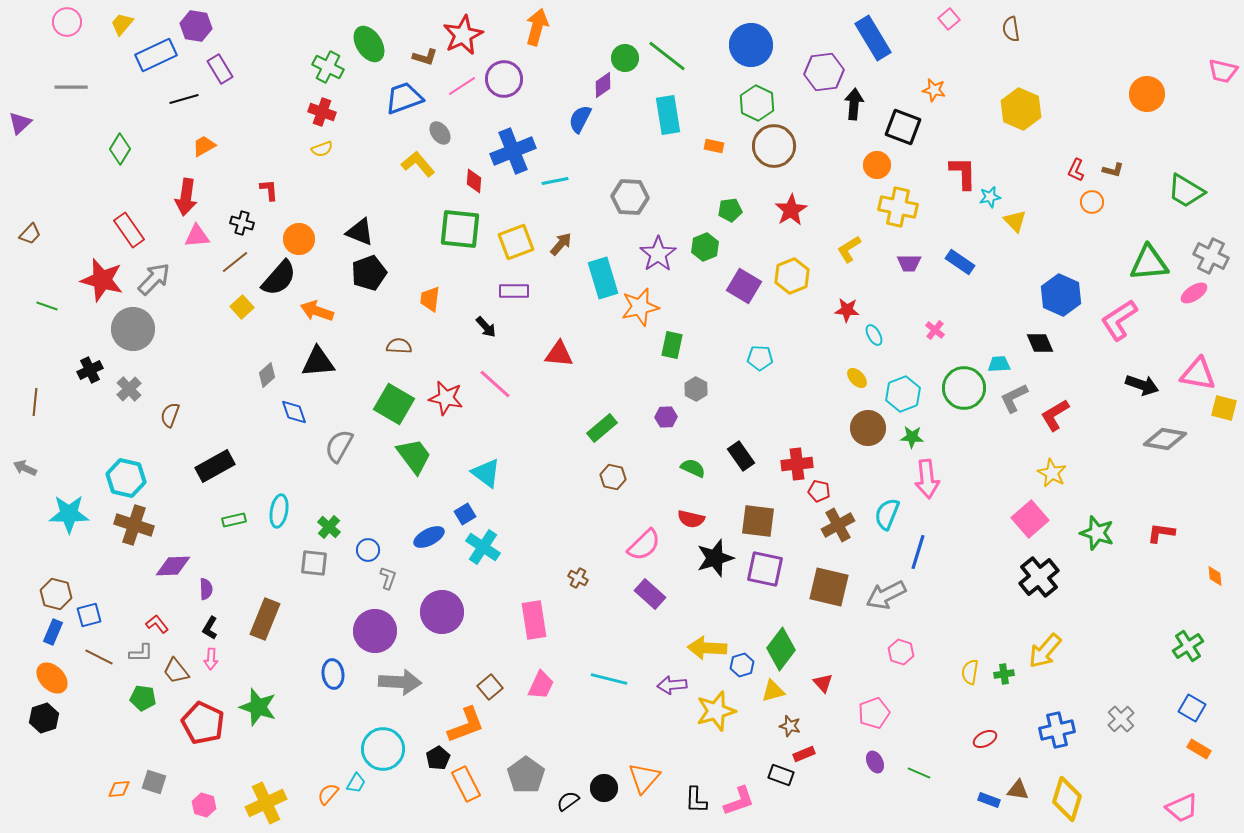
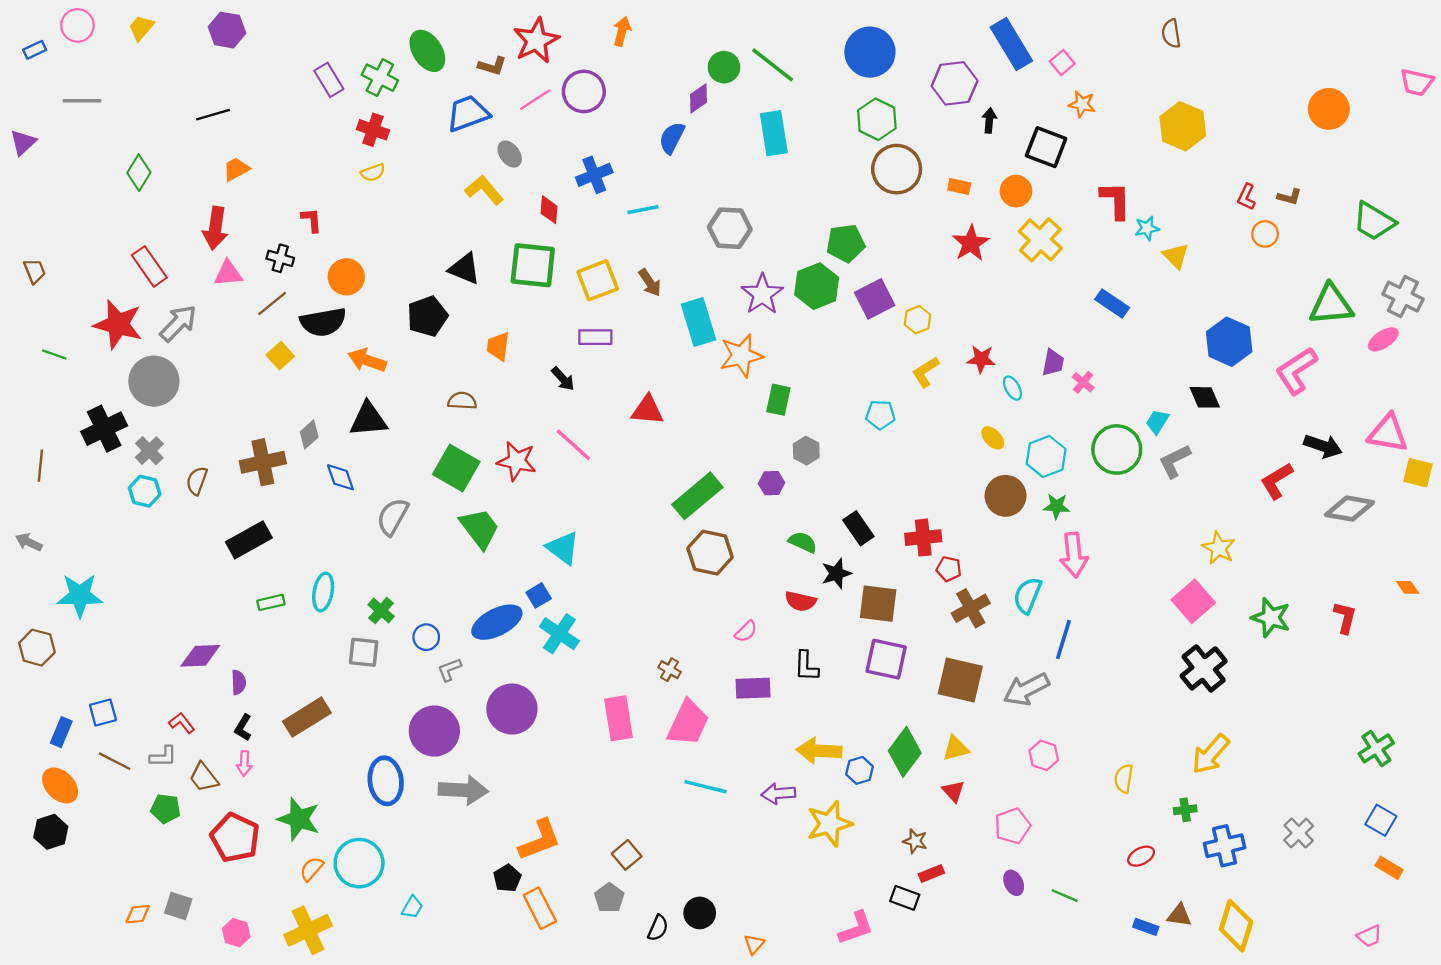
pink square: (949, 19) -> (1062, 63), moved
orange arrow: (537, 27) -> (622, 31), size x0.7
blue rectangle: (156, 55) -> (35, 50), moved, size x0.5
purple rectangle: (220, 69) -> (329, 80), moved
black arrow: (854, 104) -> (989, 120), size x0.7
orange rectangle: (714, 146) -> (959, 186), moved
blue cross: (513, 151) -> (594, 175), size x0.7
yellow cross: (898, 207) -> (1040, 240), turned 30
green pentagon: (730, 210) -> (846, 243), size x1.4
red star: (791, 210) -> (971, 243), moved
black triangle: (360, 232) -> (464, 269), moved
brown trapezoid: (30, 234) -> (35, 271), turned -65
brown arrow: (561, 244) -> (650, 283), turned 105
green hexagon: (705, 247) -> (817, 286), size x1.4
yellow L-shape: (849, 249) -> (926, 372), moved
purple trapezoid: (909, 263) -> (1053, 363), moved, turned -80
yellow hexagon: (792, 276) -> (917, 320), size x0.7
black semicircle: (279, 278) -> (323, 322), turned 39
purple square: (744, 286) -> (875, 299), moved, turned 32
cyan trapezoid: (999, 364) -> (1157, 422), turned -55
black cross: (90, 370) -> (104, 429), size x1.5
red L-shape: (1055, 415) -> (1277, 481), moved
green rectangle: (602, 428) -> (697, 496), size x1.4
brown hexagon: (613, 477) -> (710, 553), size x1.5
cyan hexagon: (126, 478) -> (145, 491), moved, size x0.7
brown cross: (134, 525) -> (263, 462), moved, turned -30
red L-shape: (1161, 533) -> (1345, 617), turned 96
blue ellipse: (429, 537) -> (497, 622), size x1.4
pink semicircle: (644, 545) -> (746, 631), size x0.6
black star: (715, 558) -> (836, 573), moved, size x0.7
orange diamond: (1215, 576) -> (1408, 587), moved, turned -30
gray L-shape: (388, 578) -> (449, 670), turned -130
brown hexagon: (56, 594) -> (37, 648), moved
purple rectangle: (650, 594) -> (753, 688), turned -44
brown rectangle: (265, 619) -> (307, 717), turned 36
blue ellipse: (333, 674) -> (386, 781), size x1.4
green cross: (1004, 674) -> (1185, 810), moved
pink trapezoid: (541, 685) -> (688, 723), moved, size x1.4
brown square: (490, 687) -> (627, 855), moved
yellow triangle: (773, 691) -> (956, 748), moved
cyan circle: (383, 749) -> (359, 863), moved
gray pentagon: (526, 775) -> (609, 898), size x0.7
orange triangle: (644, 778) -> (754, 944), moved, size x0.6
orange semicircle: (328, 794) -> (312, 869), moved
black L-shape: (696, 800) -> (806, 666), moved
black semicircle: (568, 801) -> (658, 928), turned 150
pink trapezoid: (1182, 808) -> (1369, 936), size x0.7

